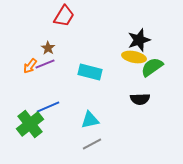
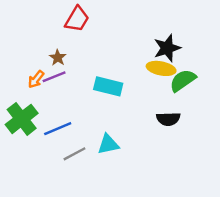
green cross: (30, 124) -> (22, 119), moved
gray line: (92, 144) -> (75, 154), moved

